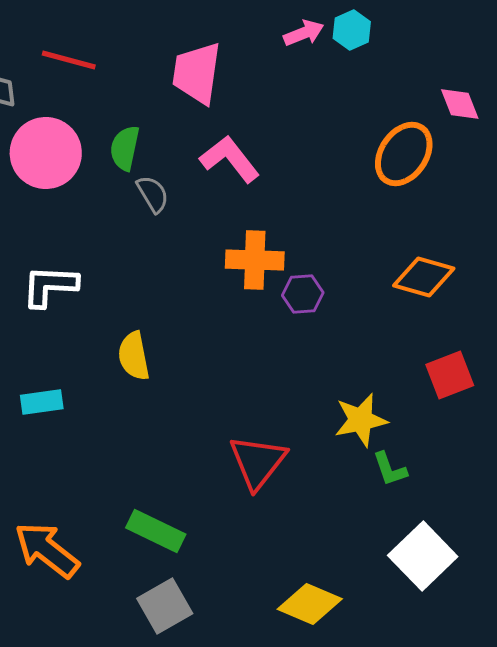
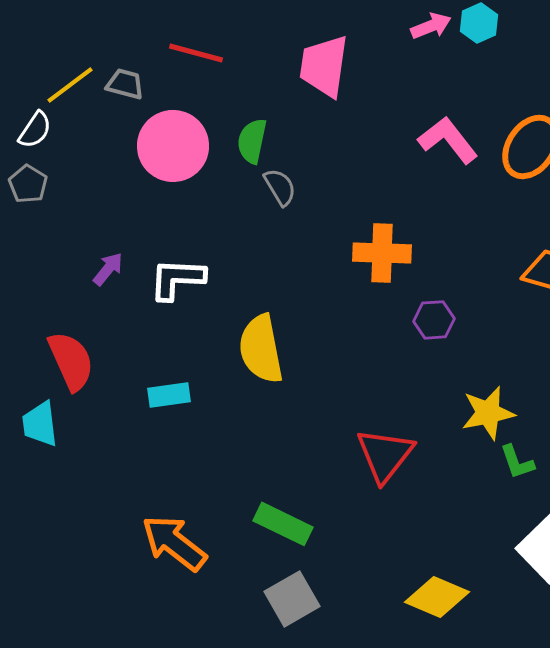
pink L-shape: (230, 159) -> (448, 140), moved
purple hexagon: (303, 294) -> (434, 320), moved
yellow semicircle: (134, 356) -> (261, 349), size x1.4

